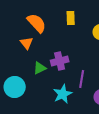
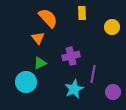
green triangle: (40, 68) -> (40, 63), moved

